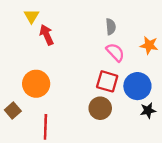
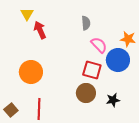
gray semicircle: (111, 27) -> (86, 23), moved
blue circle: (137, 86) -> (118, 60), moved
brown square: (13, 111) -> (11, 110), moved
black star: (148, 111) -> (113, 100), moved

